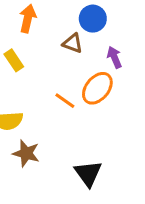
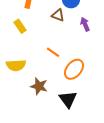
orange ellipse: (97, 88) -> (74, 69), moved
brown star: (26, 153) -> (39, 86), moved

